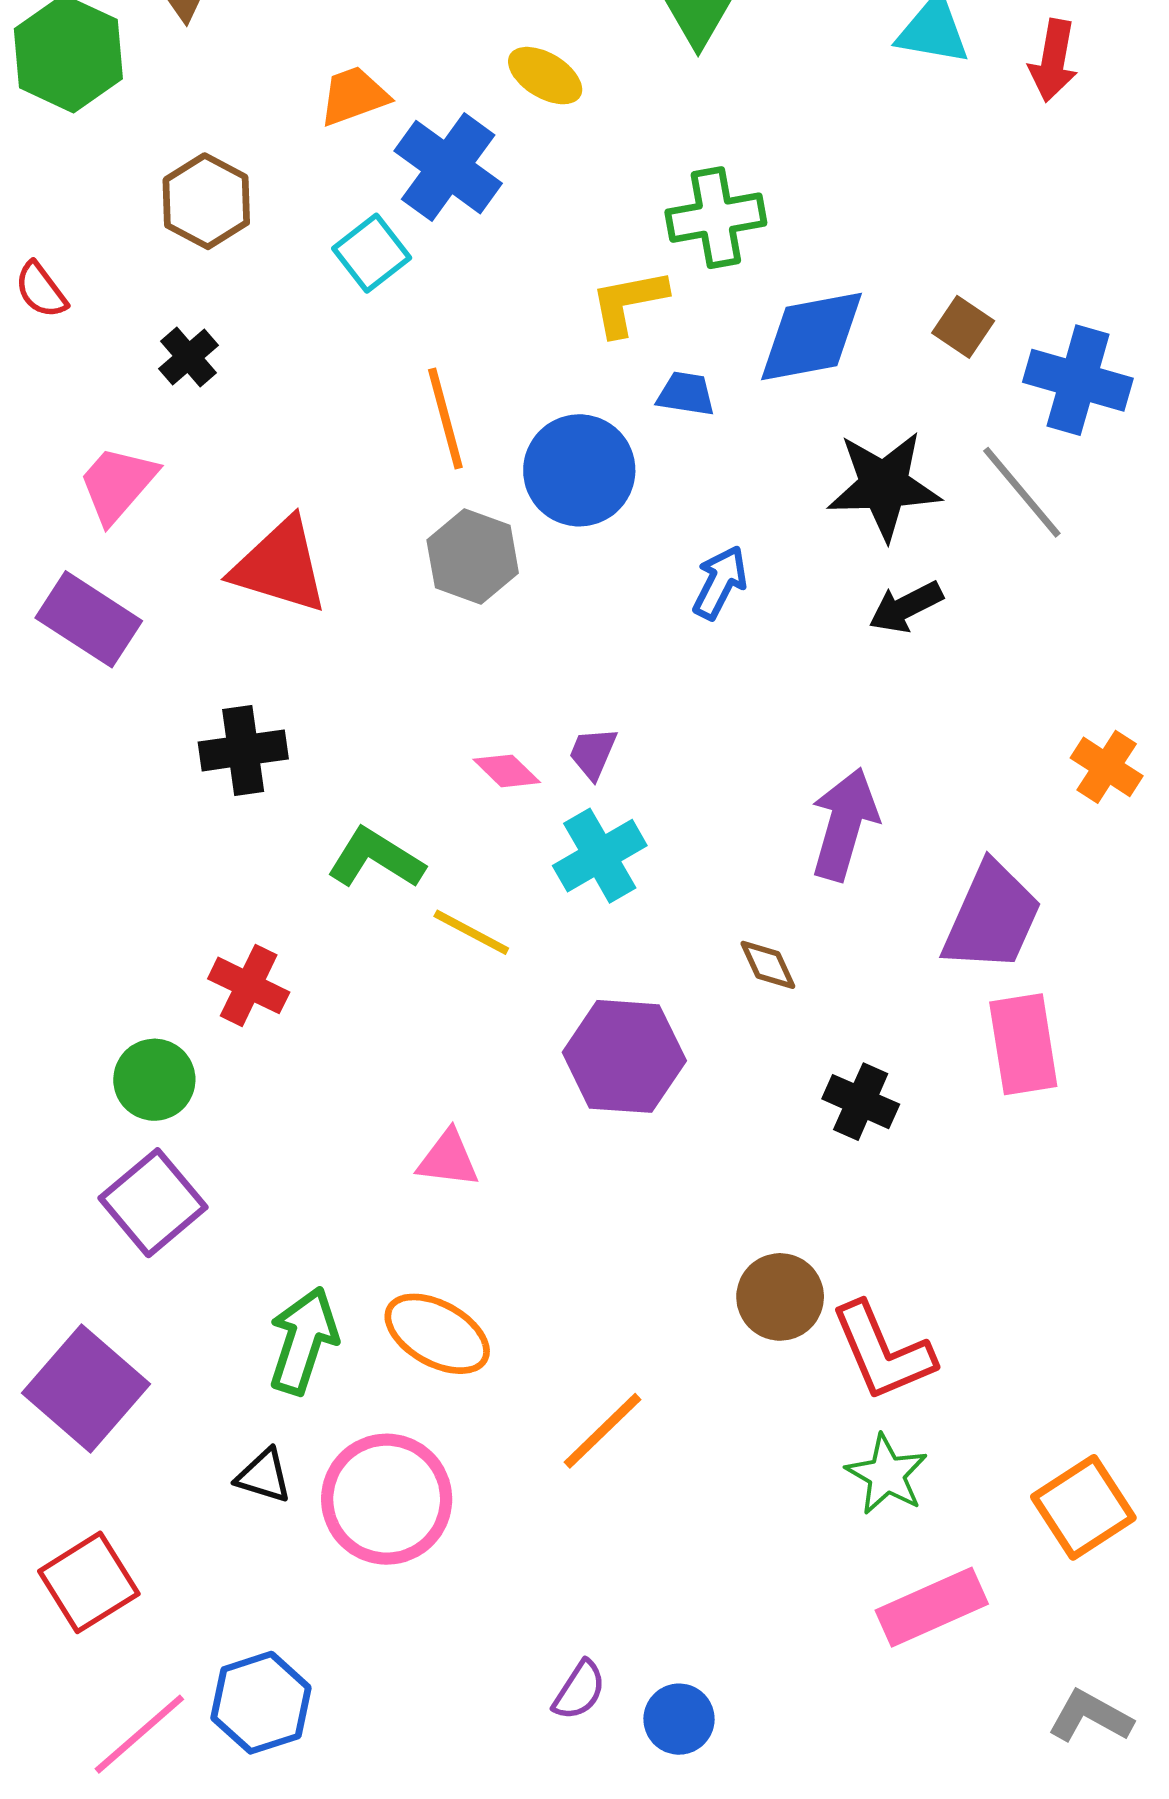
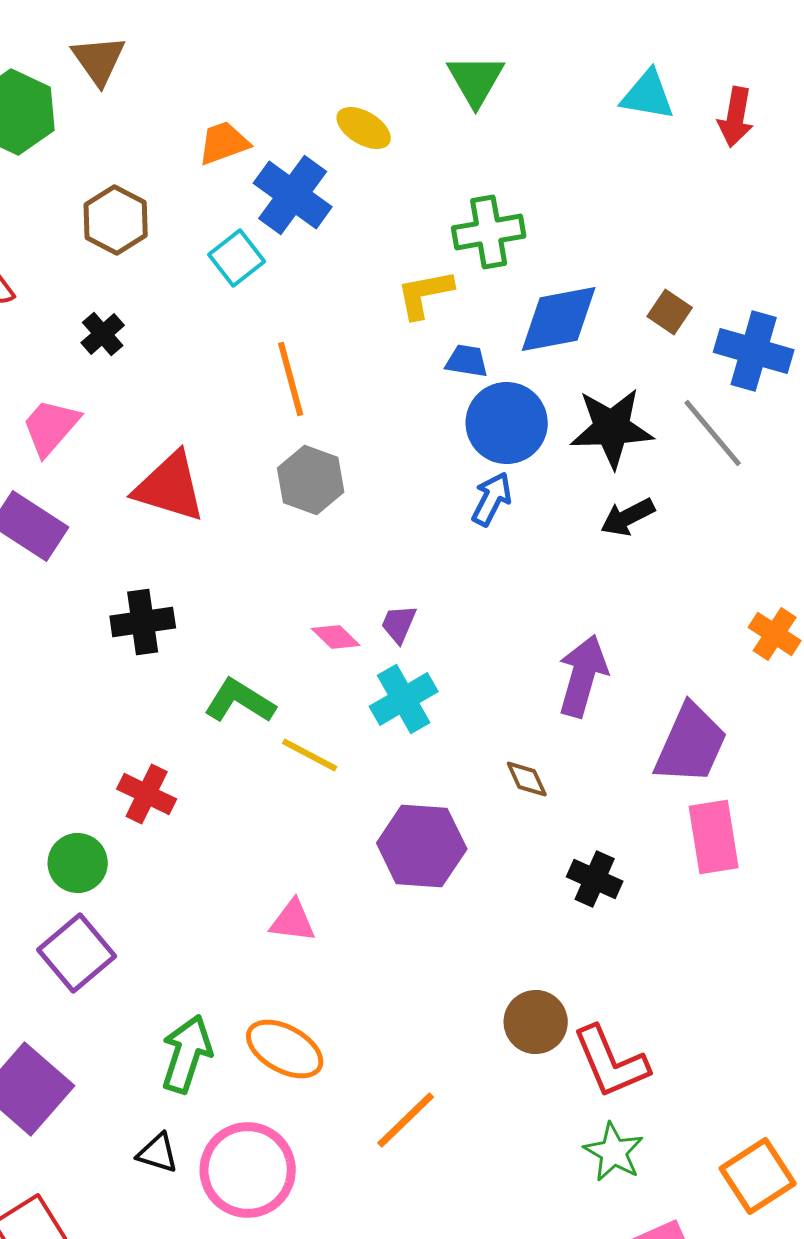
blue circle: (579, 470) -> (507, 423), moved

